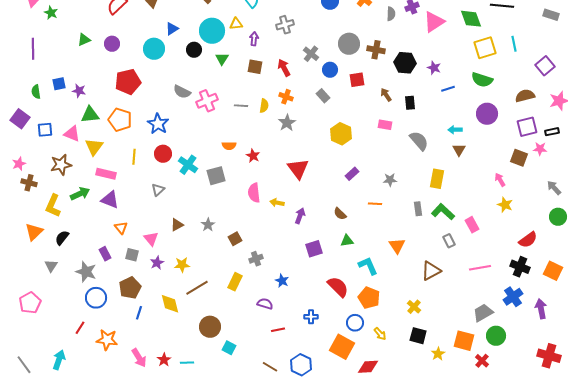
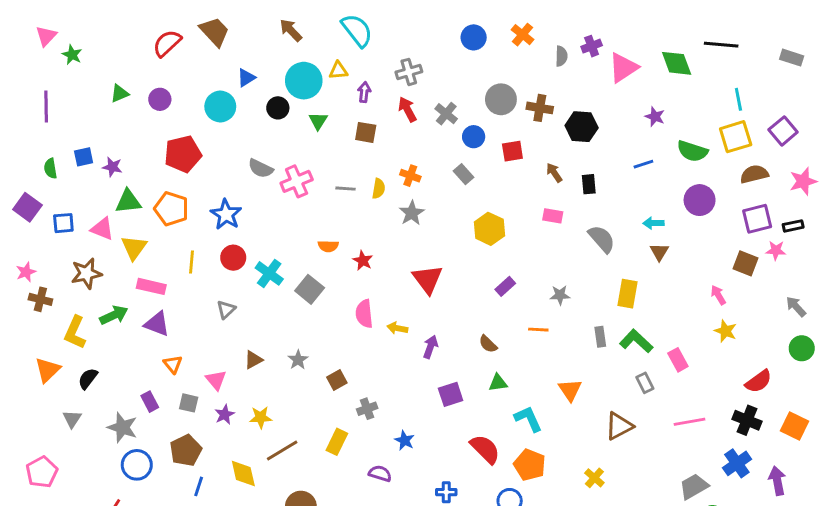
yellow square: (485, 48) -> (736, 137), moved
red arrow: (284, 68) -> (407, 109), moved
purple star: (434, 68) -> (655, 117), moved
gray square: (216, 176) -> (310, 289), turned -36

